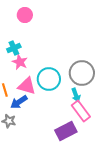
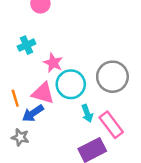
pink star: (20, 62) -> (53, 63), moved
cyan arrow: (76, 95) -> (87, 113), moved

